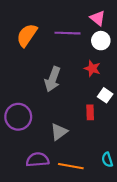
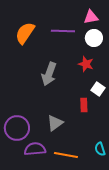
pink triangle: (98, 18) -> (91, 17), turned -49
purple circle: (18, 117) -> (17, 128), moved

